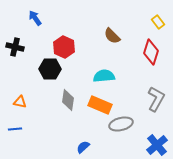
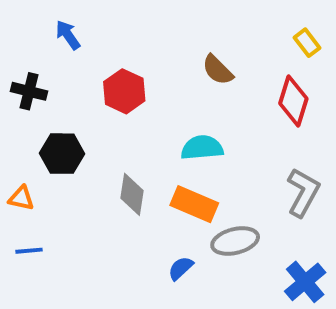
black hexagon: (50, 69) -> (62, 154), moved
orange triangle: (20, 102) -> (21, 198), moved
blue semicircle: (83, 147) -> (181, 268), moved

